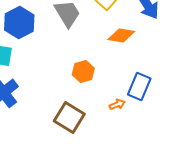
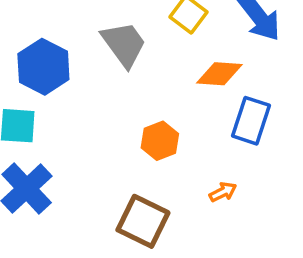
blue rectangle: (139, 86) -> (251, 121), moved

